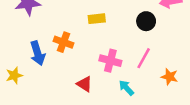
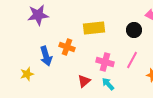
yellow rectangle: (97, 19) -> (94, 28), size x1.5
red triangle: (84, 84) -> (84, 81), turned 48
cyan arrow: (126, 88) -> (108, 84), moved

